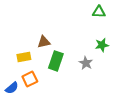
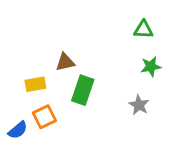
green triangle: (99, 12) -> (143, 30), moved
gray star: (86, 63) -> (139, 105), moved

